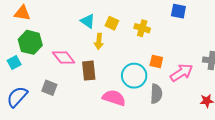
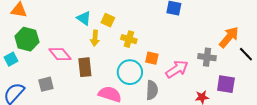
yellow cross: (142, 28) -> (129, 39), moved
gray square: (49, 88) -> (46, 84), turned -35

